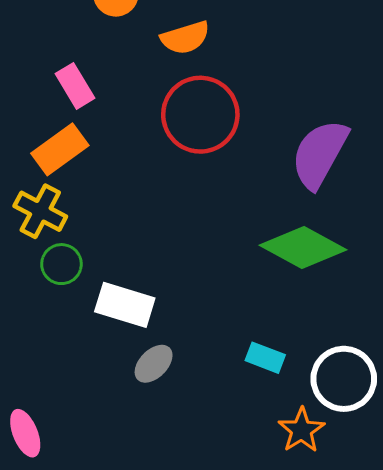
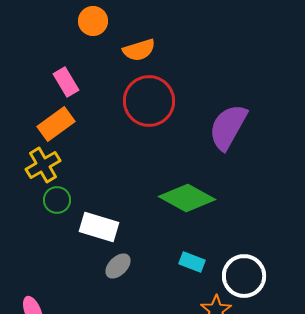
yellow cross: (40, 211) -> (43, 165), turned 32
green diamond: (303, 247) -> (187, 198), moved

